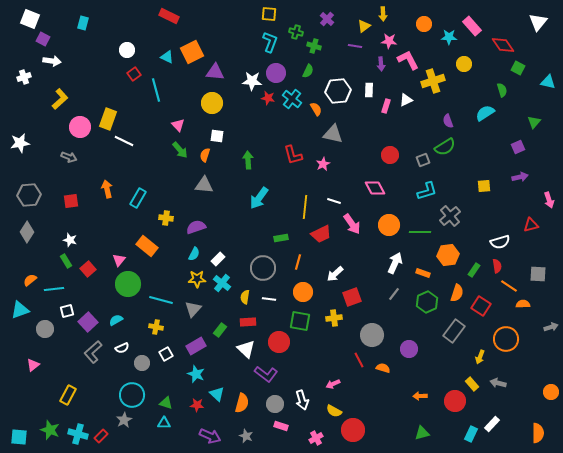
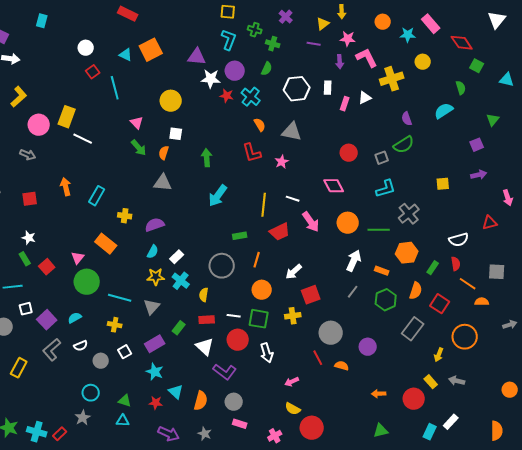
purple triangle: (215, 72) -> (197, 57), moved
orange semicircle: (316, 109) -> (260, 125), moved
white line: (269, 299) -> (234, 316), moved
yellow rectangle: (68, 395) -> (19, 368), moved
cyan circle: (132, 395) -> (91, 393), size x0.7
white arrow: (302, 400) -> (267, 353), moved

